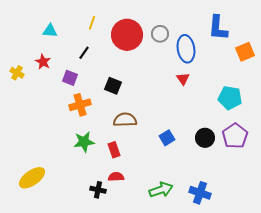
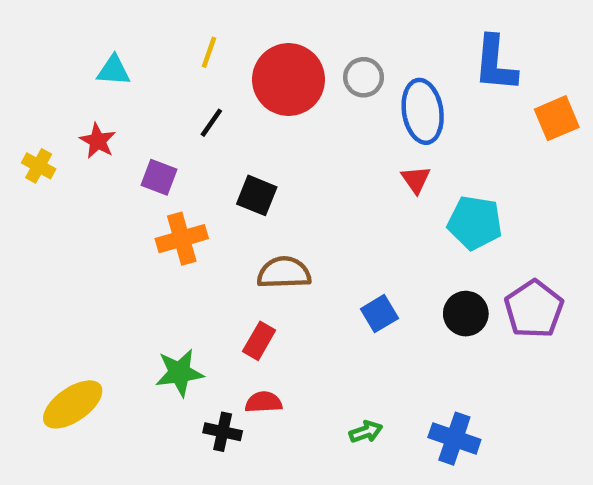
black line: (84, 53) -> (211, 123), moved
cyan pentagon: (230, 98) -> (475, 223), moved
green star: (84, 142) -> (179, 373), moved
red rectangle: (114, 150) -> (259, 341), turned 49
green arrow: (161, 190) -> (366, 432), size x0.6

